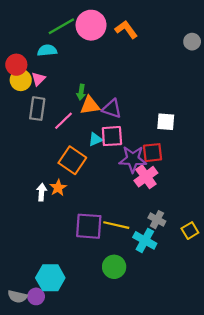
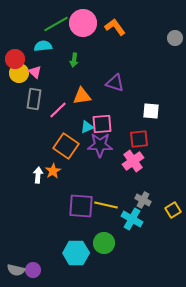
pink triangle: (38, 79) -> (35, 72), turned -32
green arrow: (81, 92) -> (74, 60), moved
purple triangle: (112, 109) -> (115, 83), moved
purple star: (133, 159) -> (100, 145), moved
cyan hexagon: (50, 278) -> (76, 253), moved

